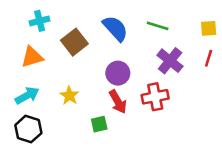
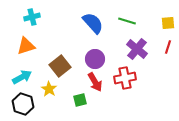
brown square: (74, 42) -> (60, 66), moved
yellow star: (69, 96) -> (49, 89), moved

